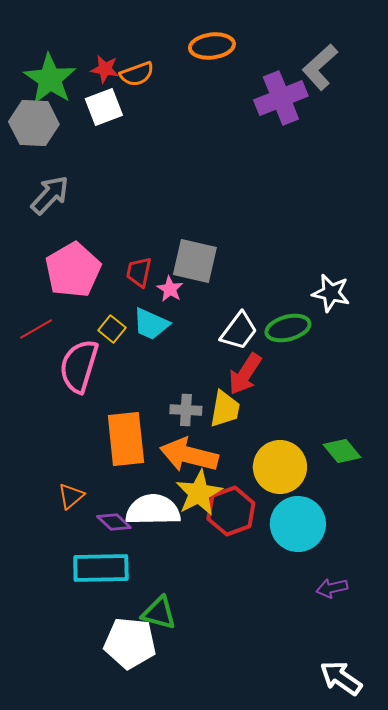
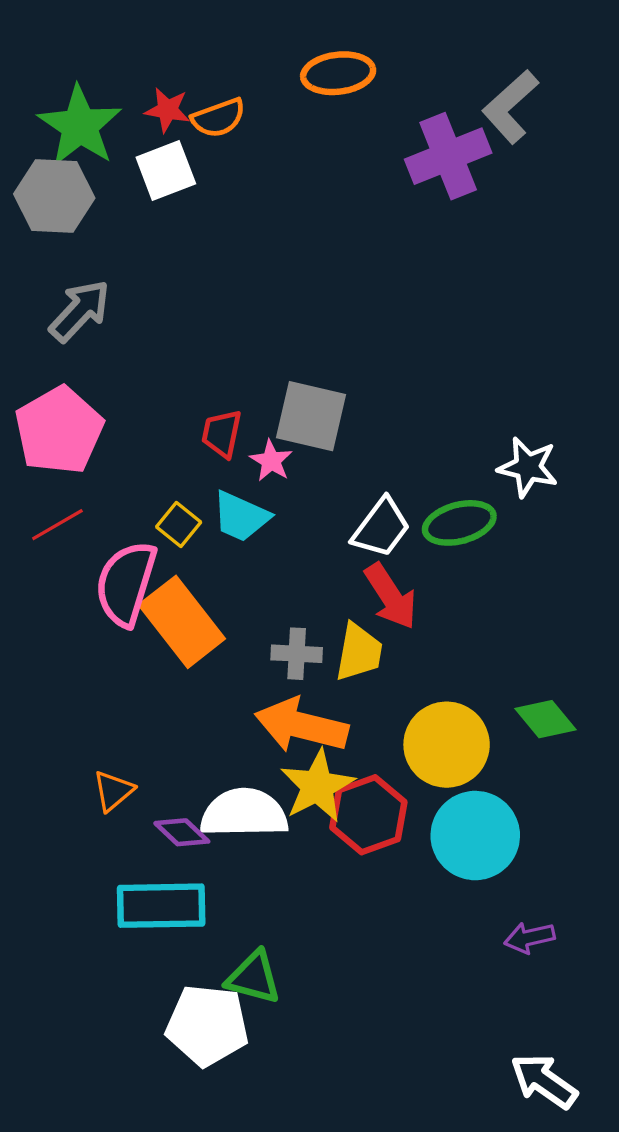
pink pentagon: (73, 270) -> (59, 430), moved
red arrow: (245, 374) -> (391, 596), turned -66
orange rectangle: (126, 439) -> (182, 622), moved, turned -32

